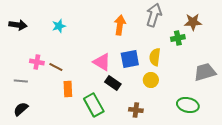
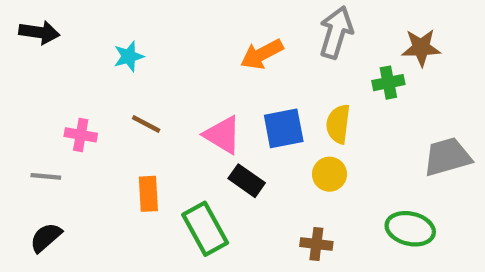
black arrow: (18, 25) -> (39, 32), moved
orange arrow: (120, 25) -> (262, 54), turned -126
brown line: (56, 67) -> (146, 124), moved
brown cross: (136, 110) -> (316, 244), moved

